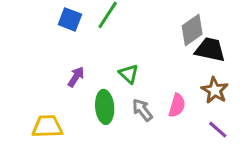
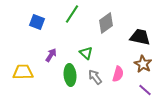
blue square: (70, 19) -> (37, 22), moved
gray diamond: (192, 30) -> (106, 23), moved
yellow trapezoid: (47, 127) -> (23, 72), moved

